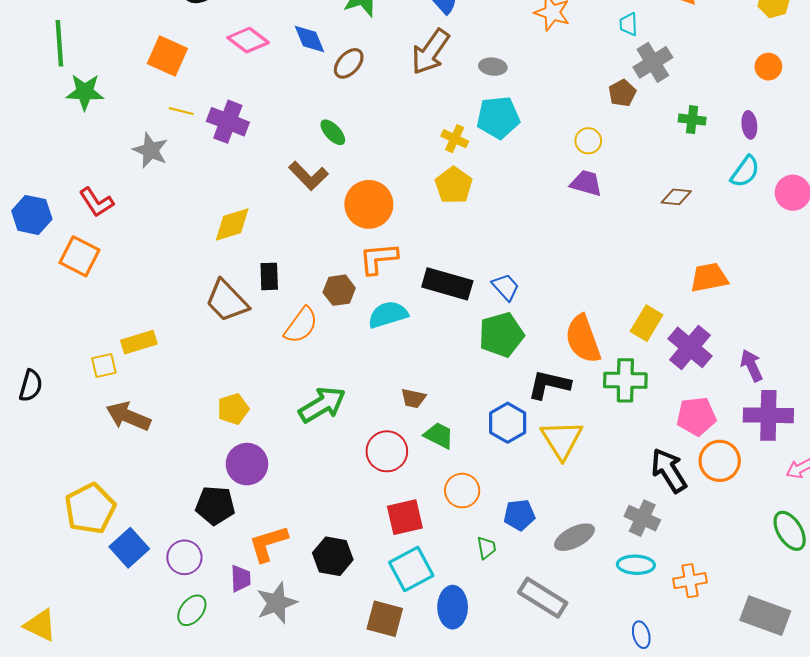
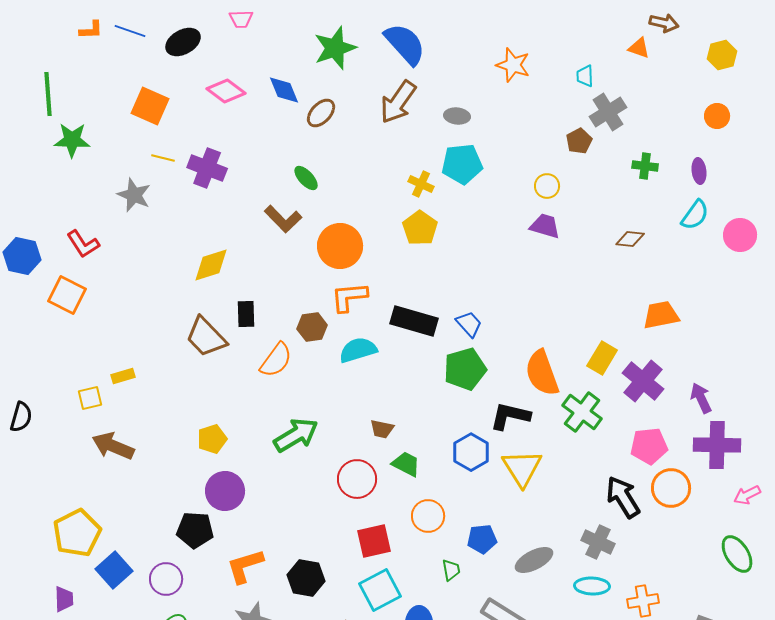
yellow rectangle: (139, 342) -> (123, 376), size x0.7
green cross: (625, 380) -> (582, 412), turned 36
purple trapezoid: (241, 579) -> (64, 599), moved

